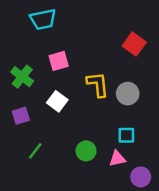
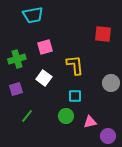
red square: (134, 44) -> (103, 34), turned -30
green cross: (22, 77) -> (17, 59), turned 36
gray circle: (128, 94) -> (111, 83), moved
cyan square: (126, 135) -> (75, 96), moved

